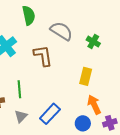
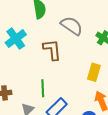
green line: (19, 89) -> (43, 88), moved

